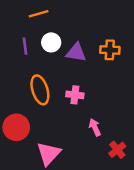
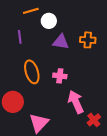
white circle: (51, 42) -> (49, 21), moved
pink arrow: (95, 127) -> (76, 102), size x1.6

